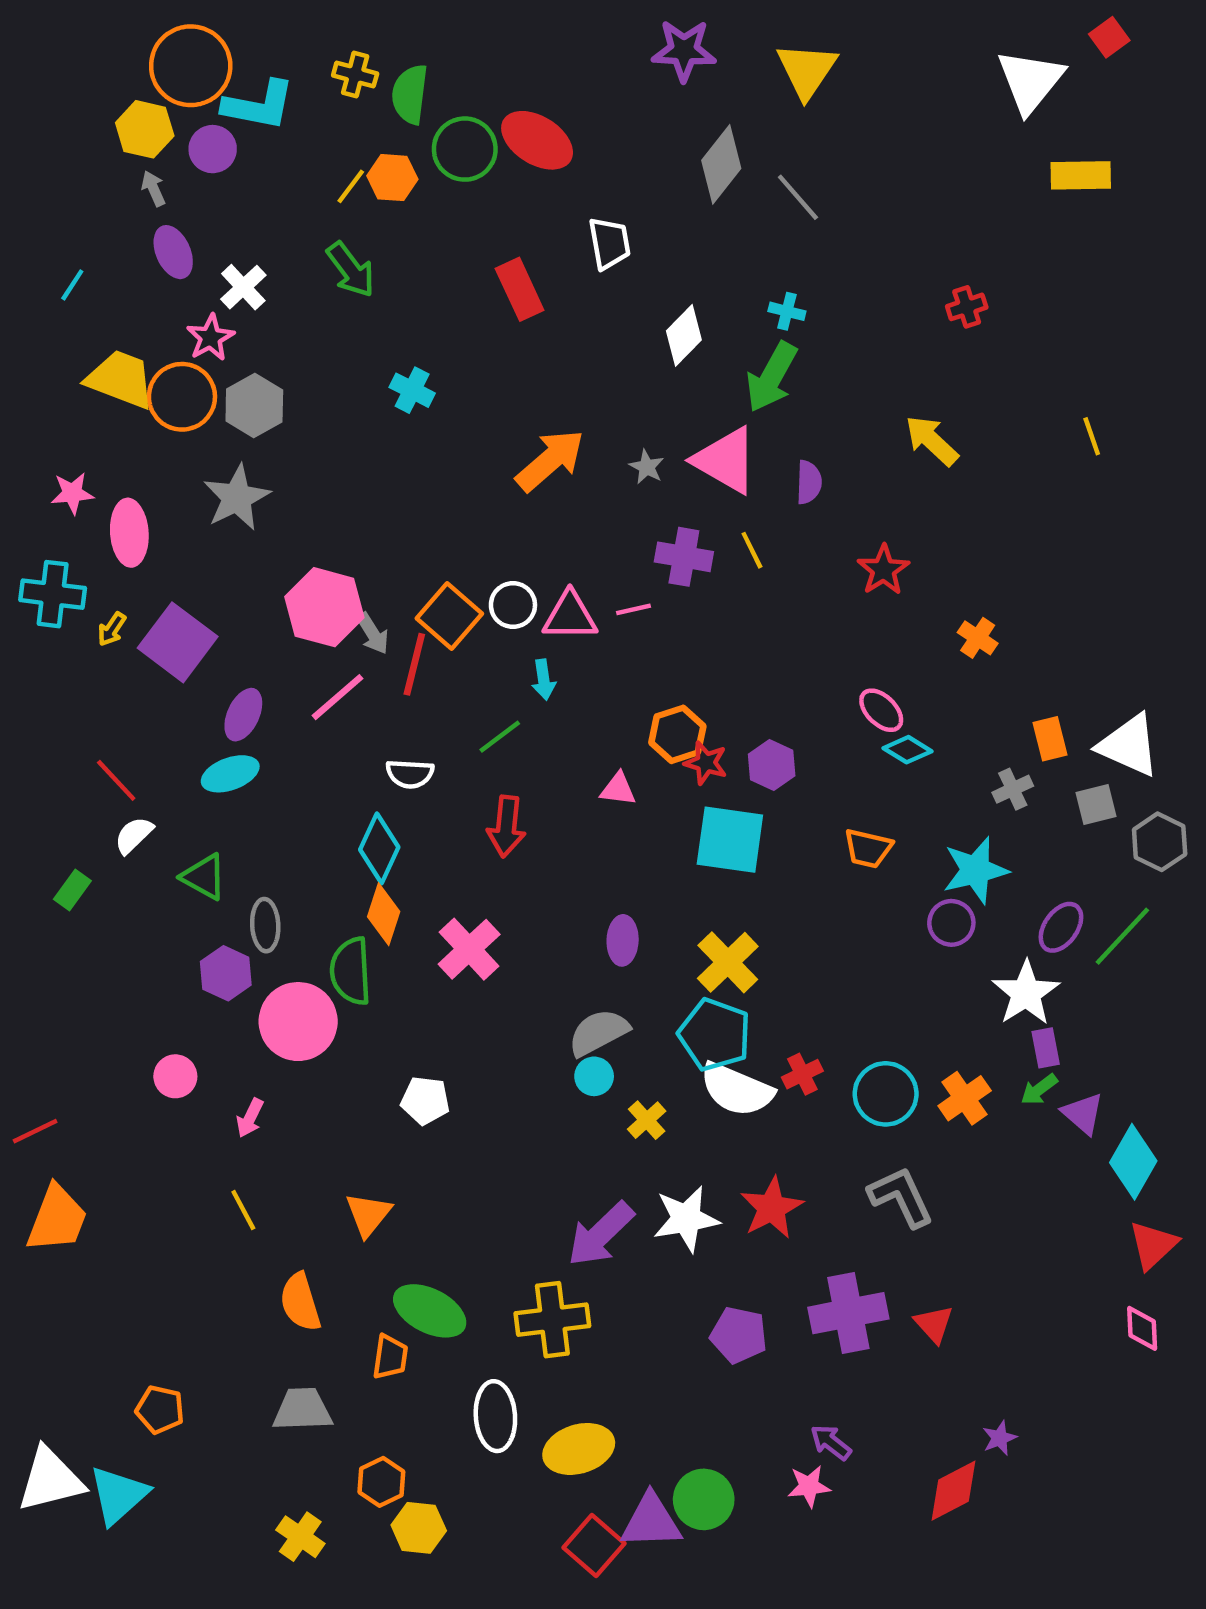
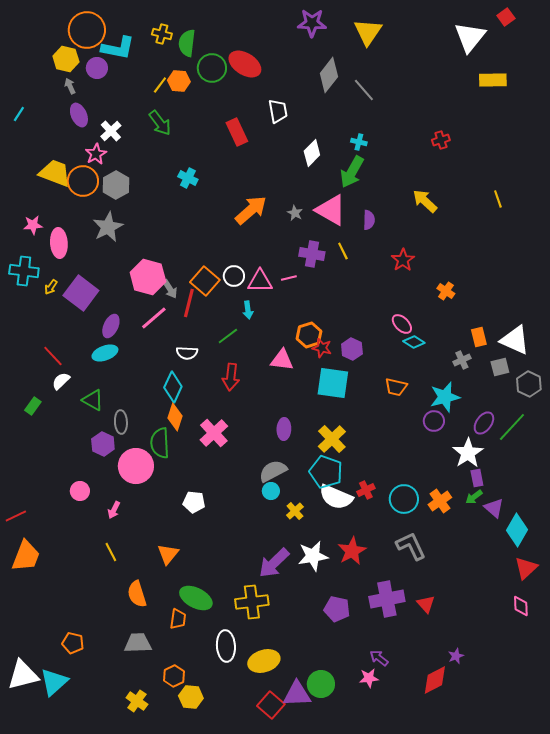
cyan line: (72, 285) -> (19, 114), moved
pink triangle: (618, 789) -> (282, 360), size x1.4

